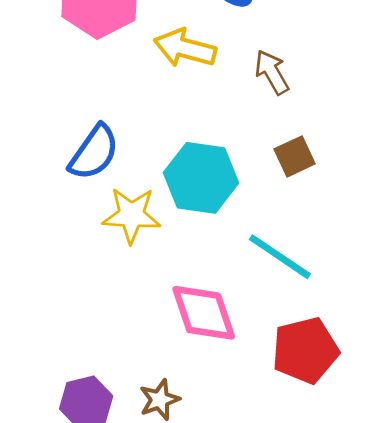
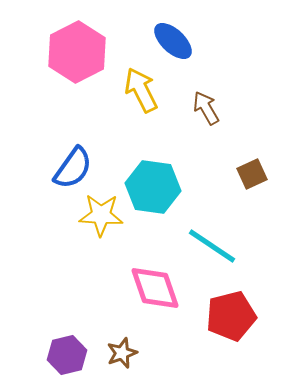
yellow arrow: (185, 48) -> (141, 90), turned 48
brown square: (295, 156) -> (252, 174), moved

